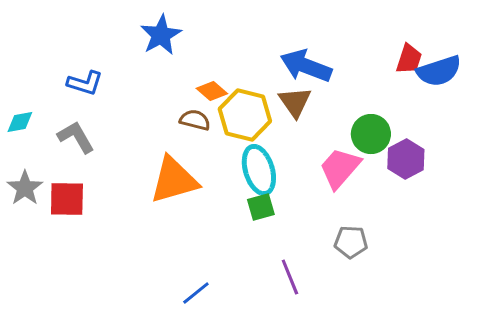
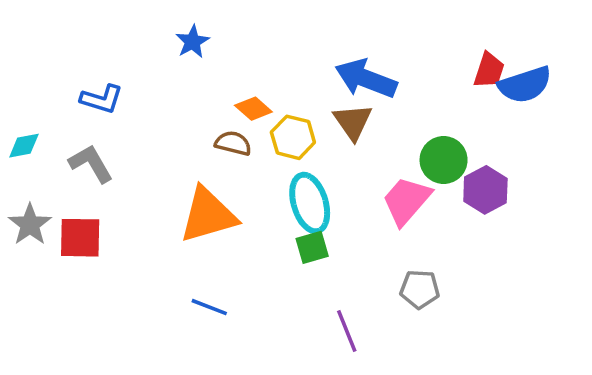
blue star: (161, 35) -> (192, 42), size x0.7
yellow hexagon: (245, 115) -> (293, 137), size x0.7
blue line: (196, 293) -> (209, 307), moved, turned 60

